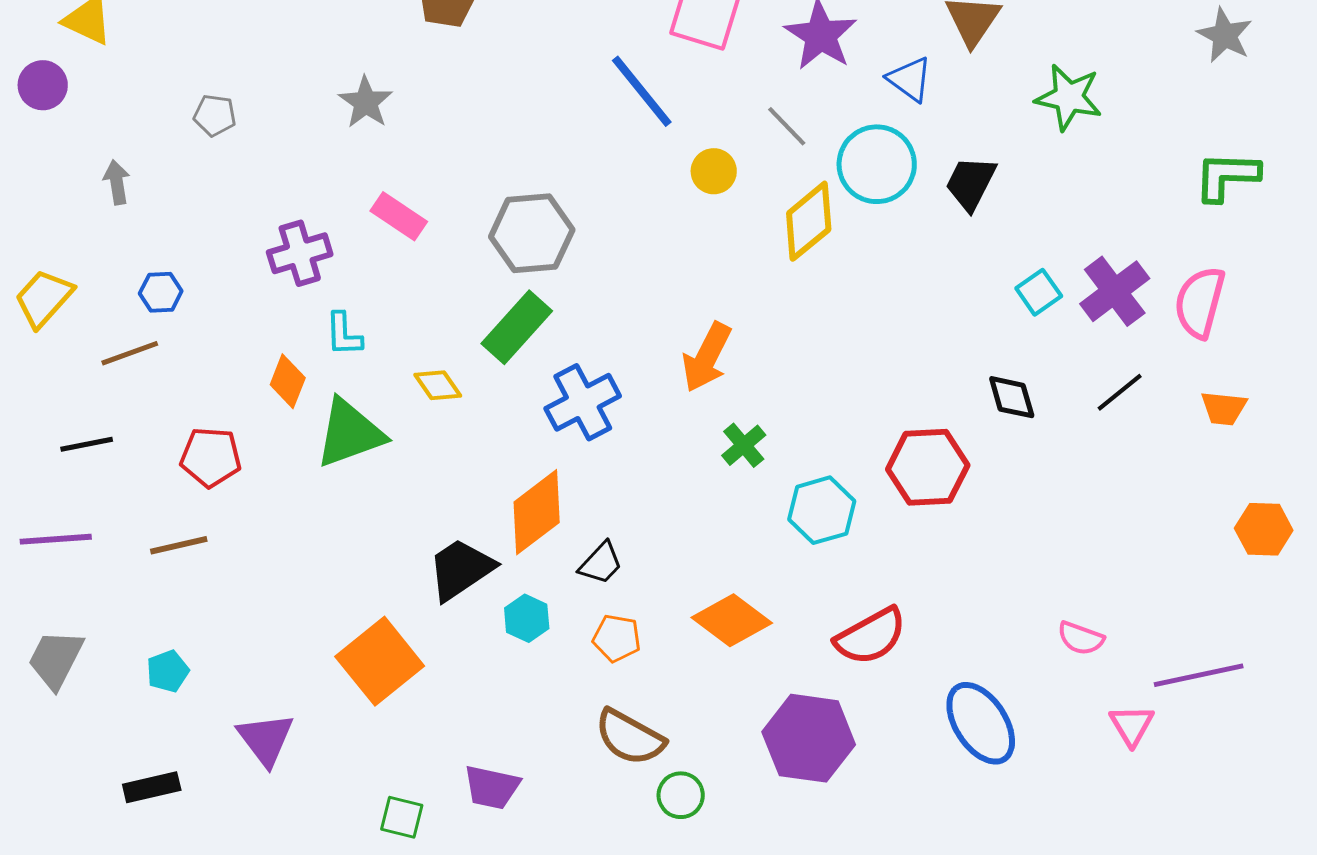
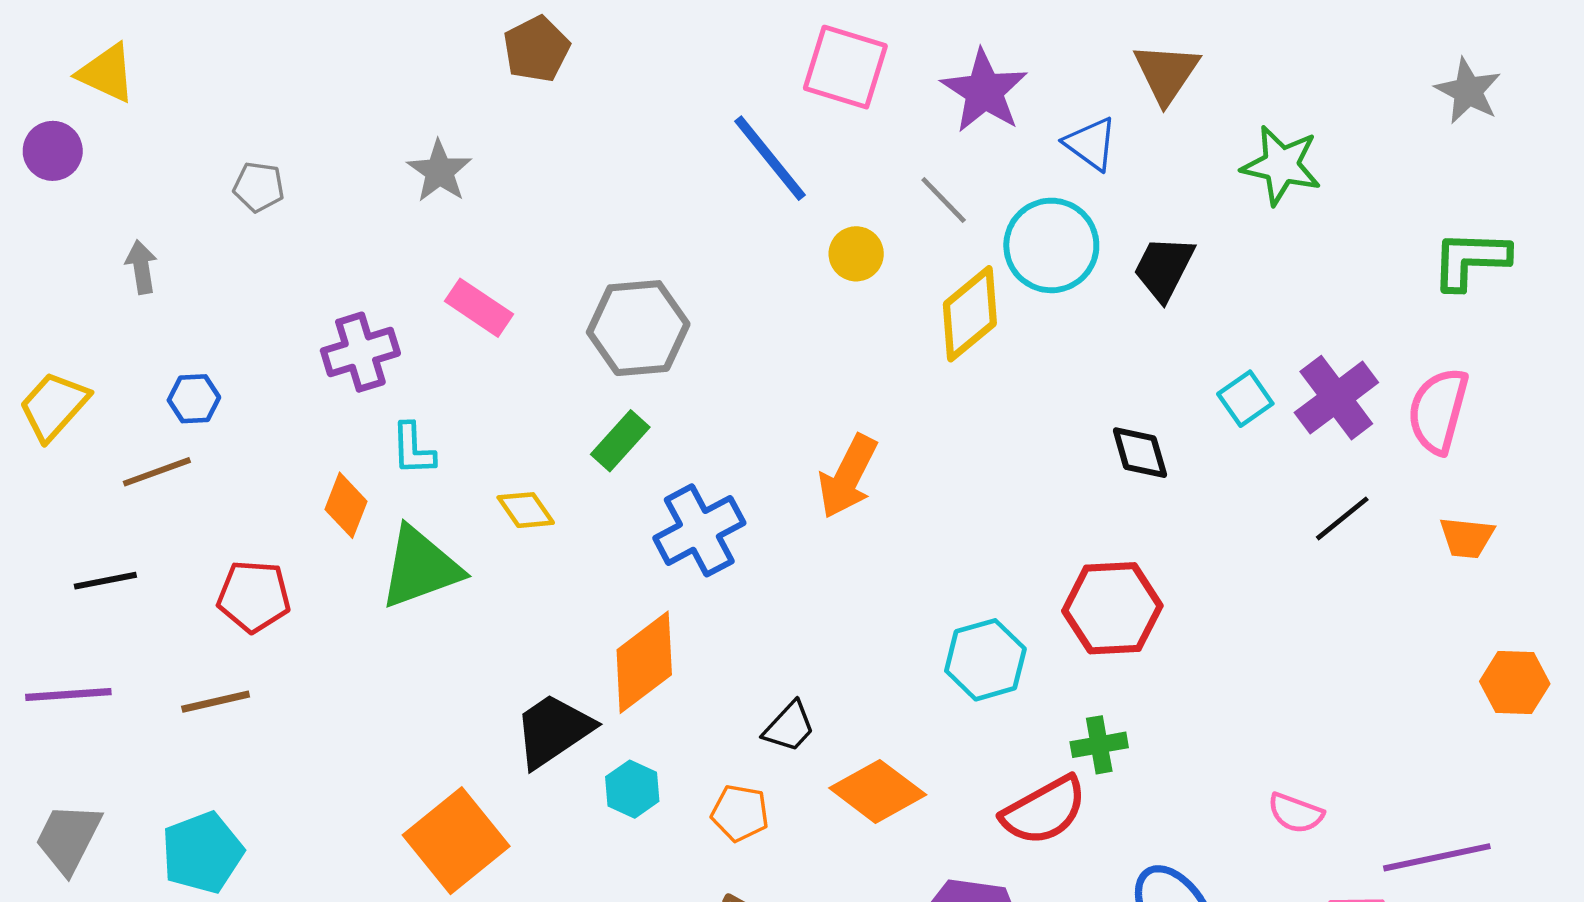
green rectangle: (517, 327) -> (620, 441), size x0.7
black diamond: (1012, 397) -> (1140, 453), moved
green cross: (744, 445) -> (1099, 745), moved, turned 30
black trapezoid: (601, 563) -> (789, 727), moved
cyan pentagon: (168, 671) -> (202, 853), size x1.6

